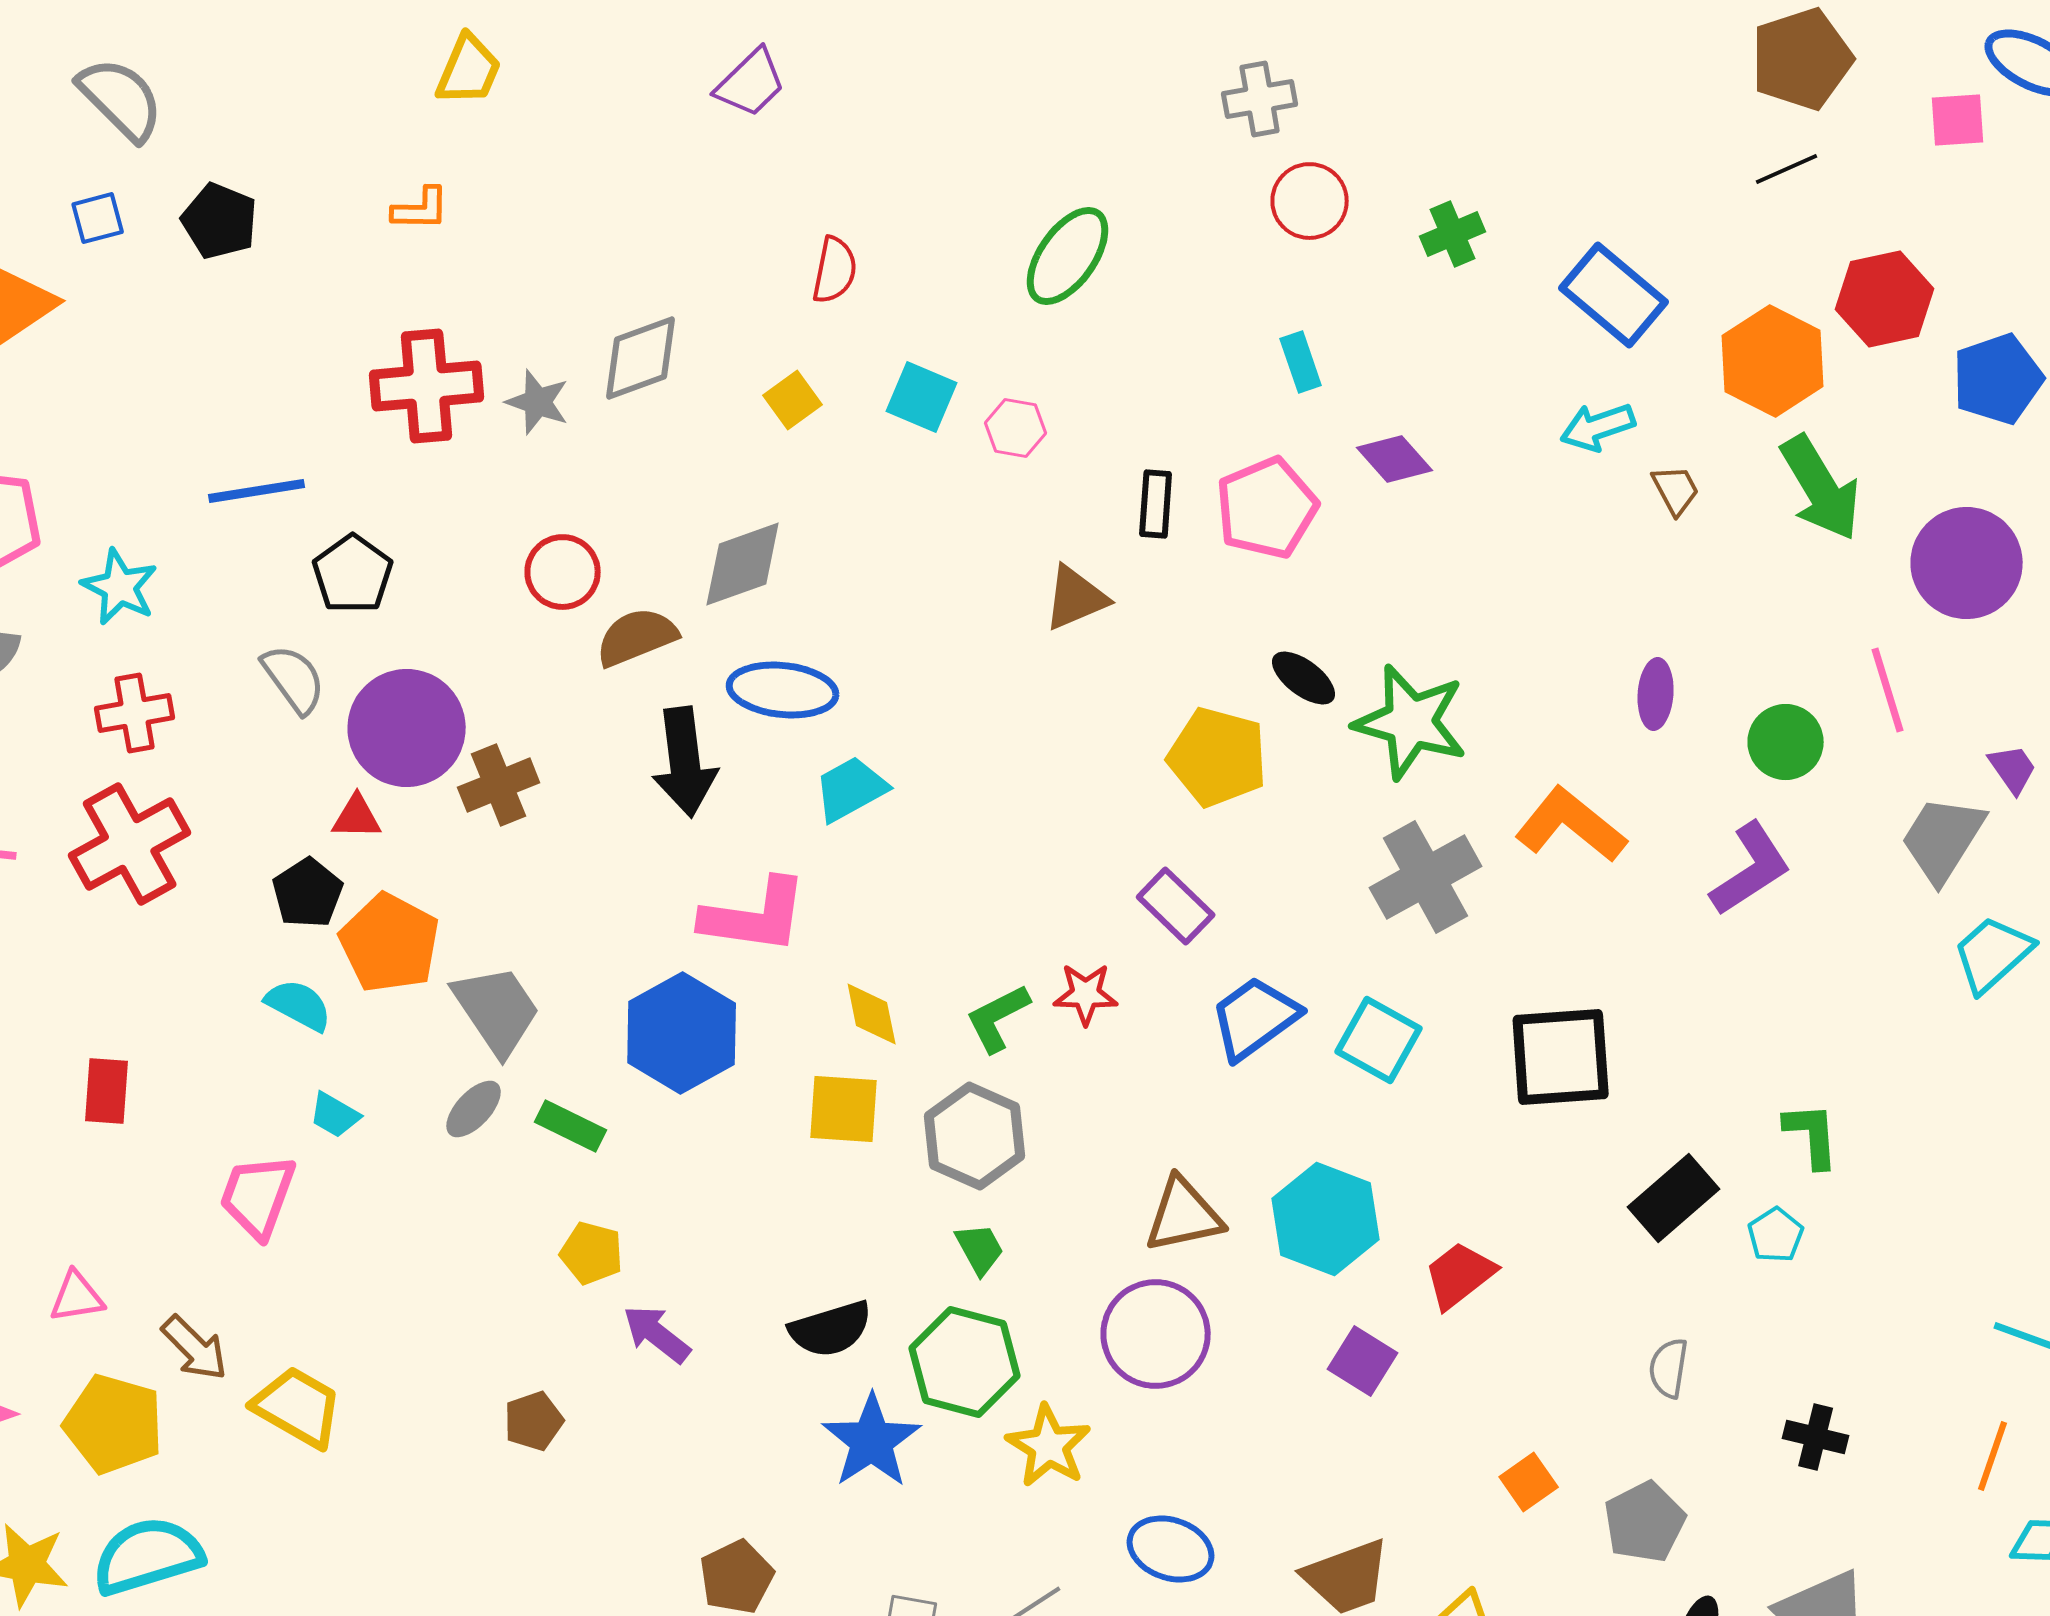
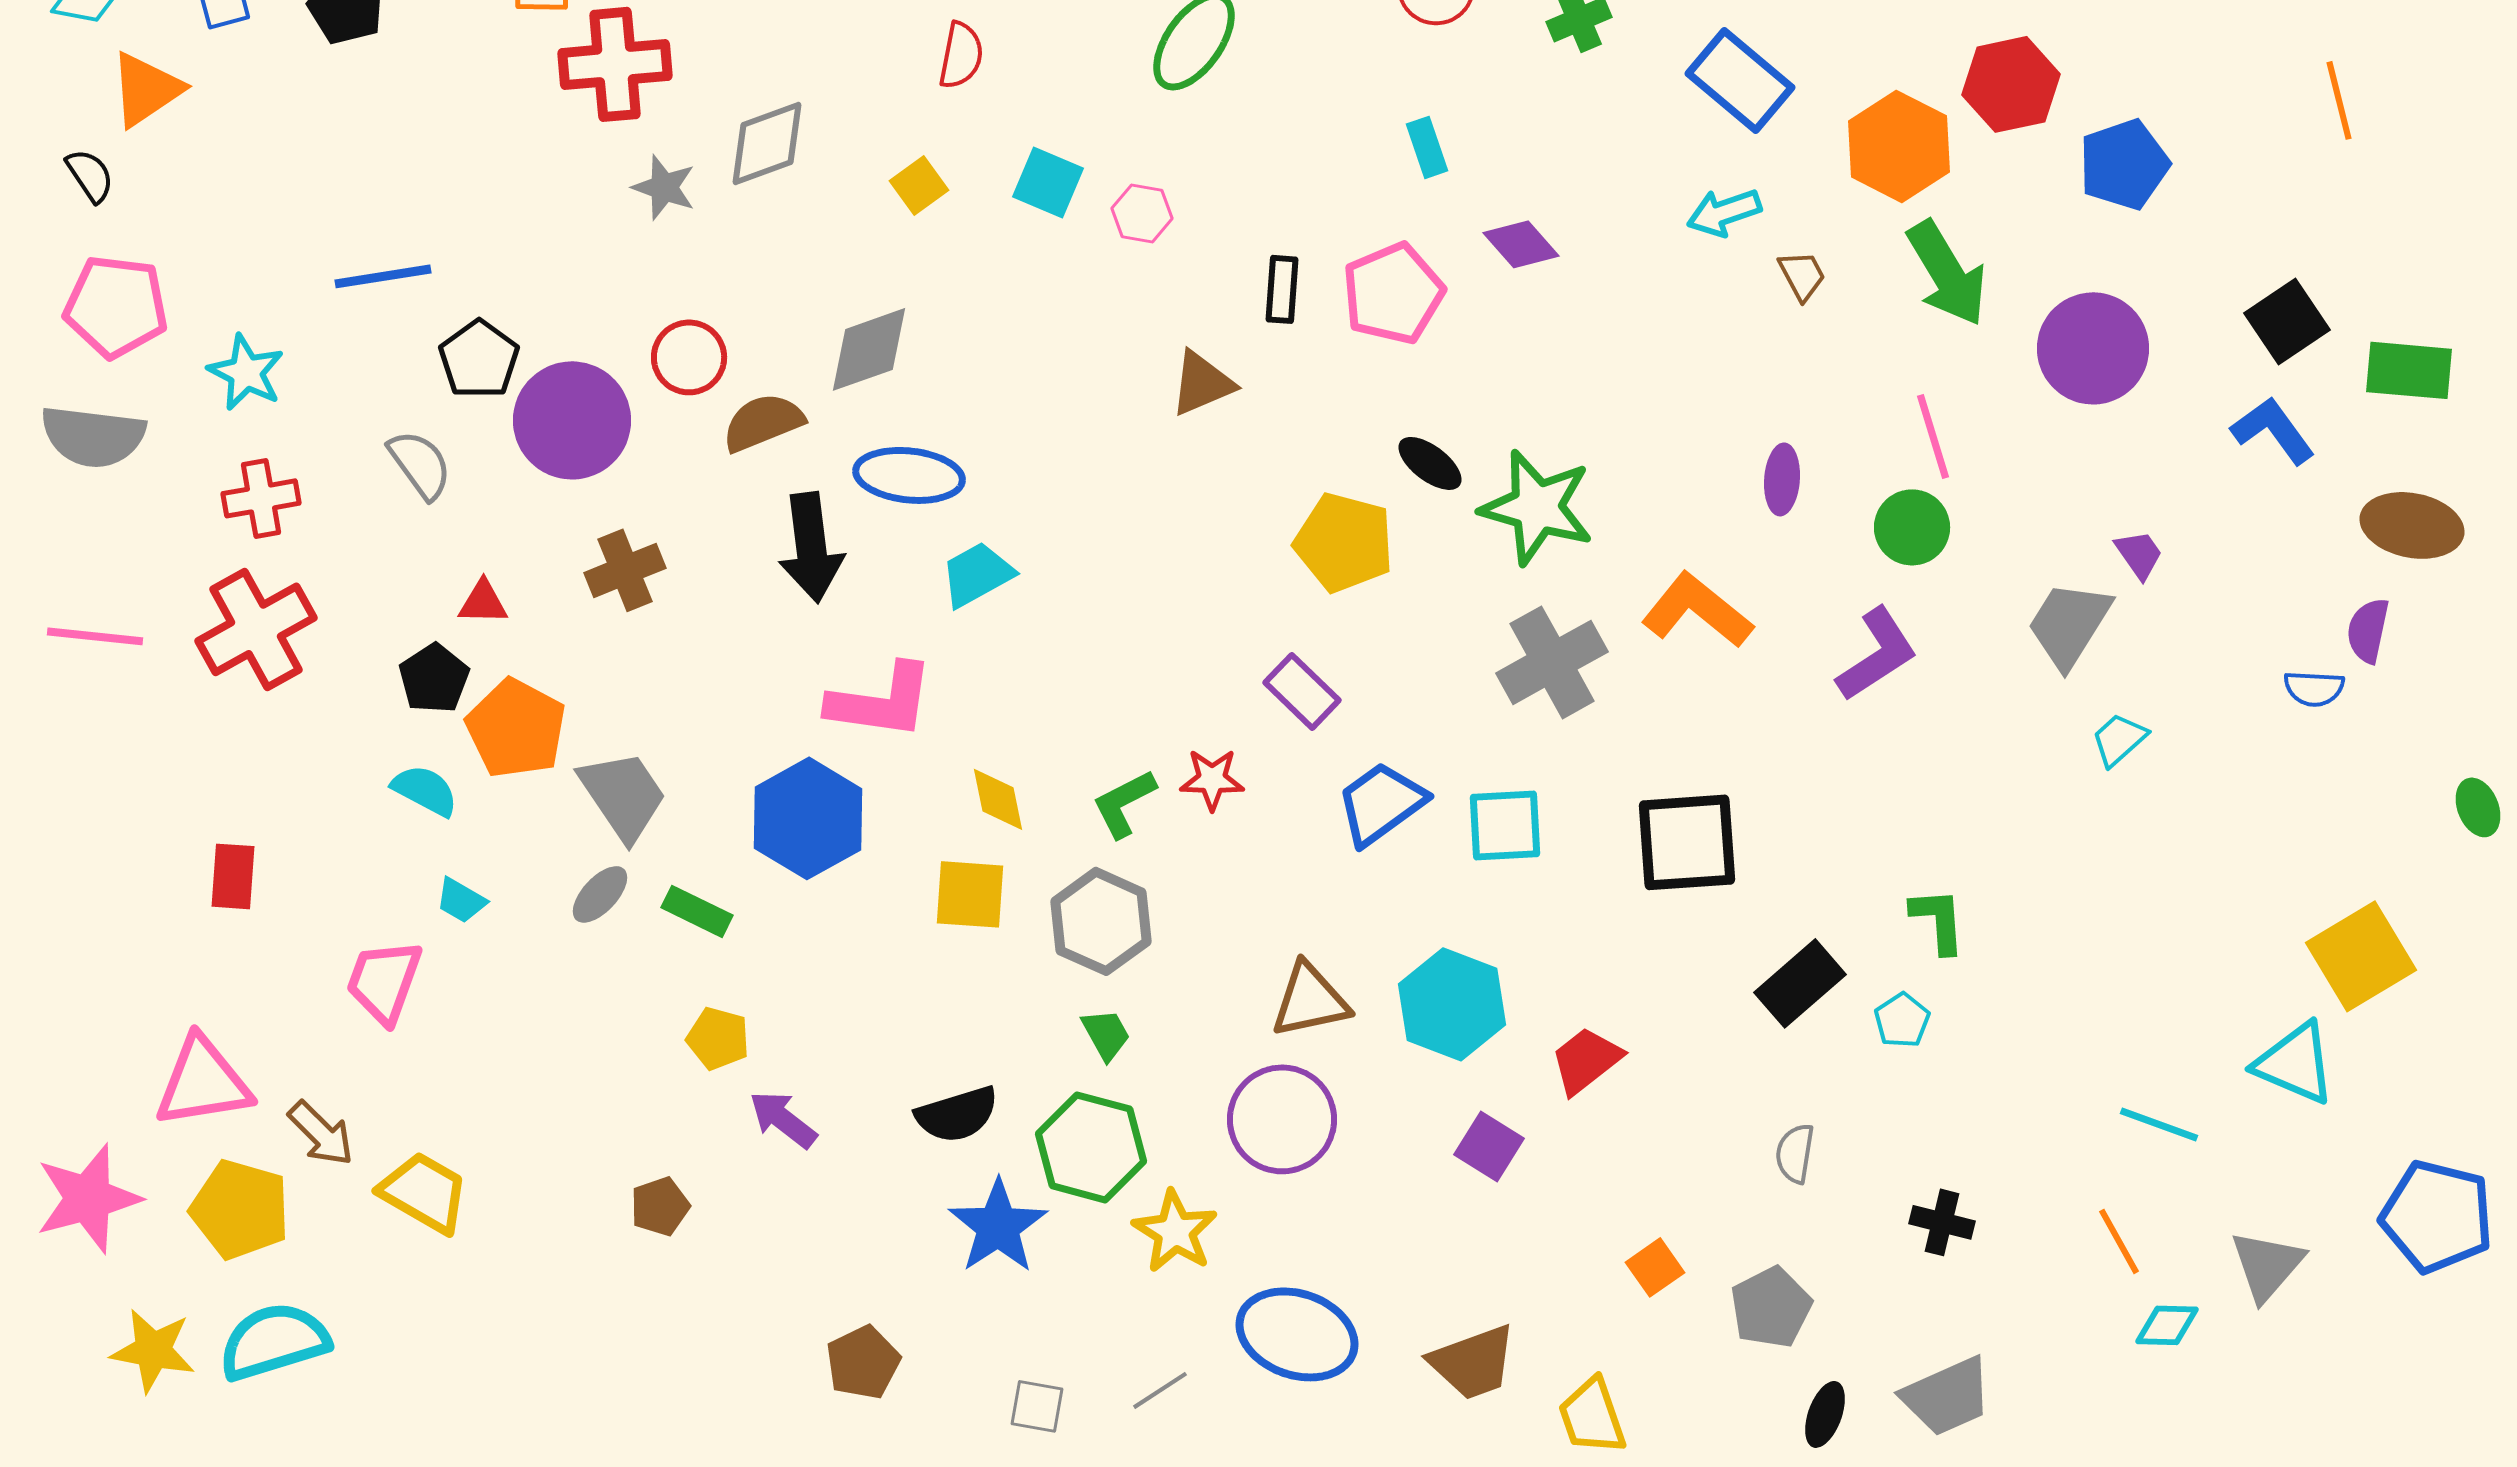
red cross: (427, 386) -> (615, 64), moved
pink line: (1888, 690) -> (1933, 436), moved
purple circle: (407, 728) -> (572, 420), moved
cyan trapezoid: (1993, 954) -> (2119, 739), size x0.7
cyan square: (1379, 1040) -> (1505, 825), turned -32
pink triangle: (77, 1297) -> (203, 1082), size x1.8
orange line: (1993, 1456) -> (2119, 1241), turned -48
blue ellipse: (1171, 1549) -> (1297, 1334), size x1.4

